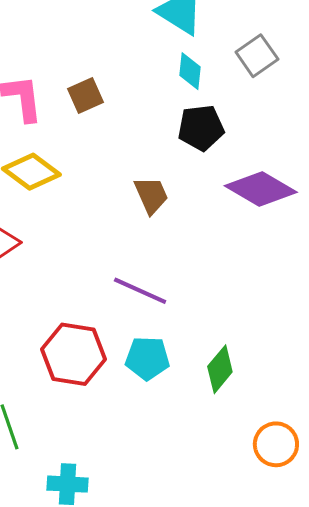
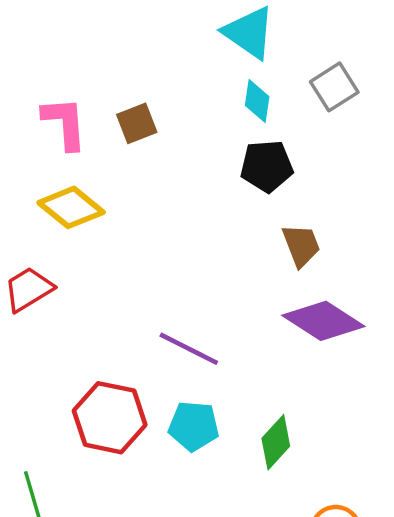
purple diamond: (261, 189) -> (323, 321), moved
brown trapezoid: (151, 195) -> (301, 245), moved

